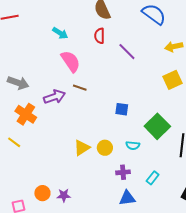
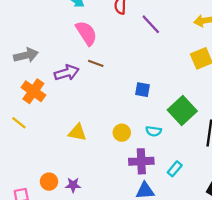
gray arrow: (18, 83) -> (26, 55), turned -35
yellow triangle: (82, 148) -> (77, 132), moved, turned 42
purple cross: (123, 172) -> (141, 161), size x1.5

